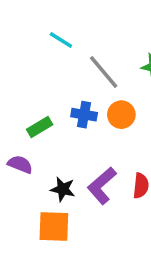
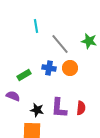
cyan line: (61, 40) -> (36, 26), turned 48
purple L-shape: (102, 186) -> (59, 108), turned -45

